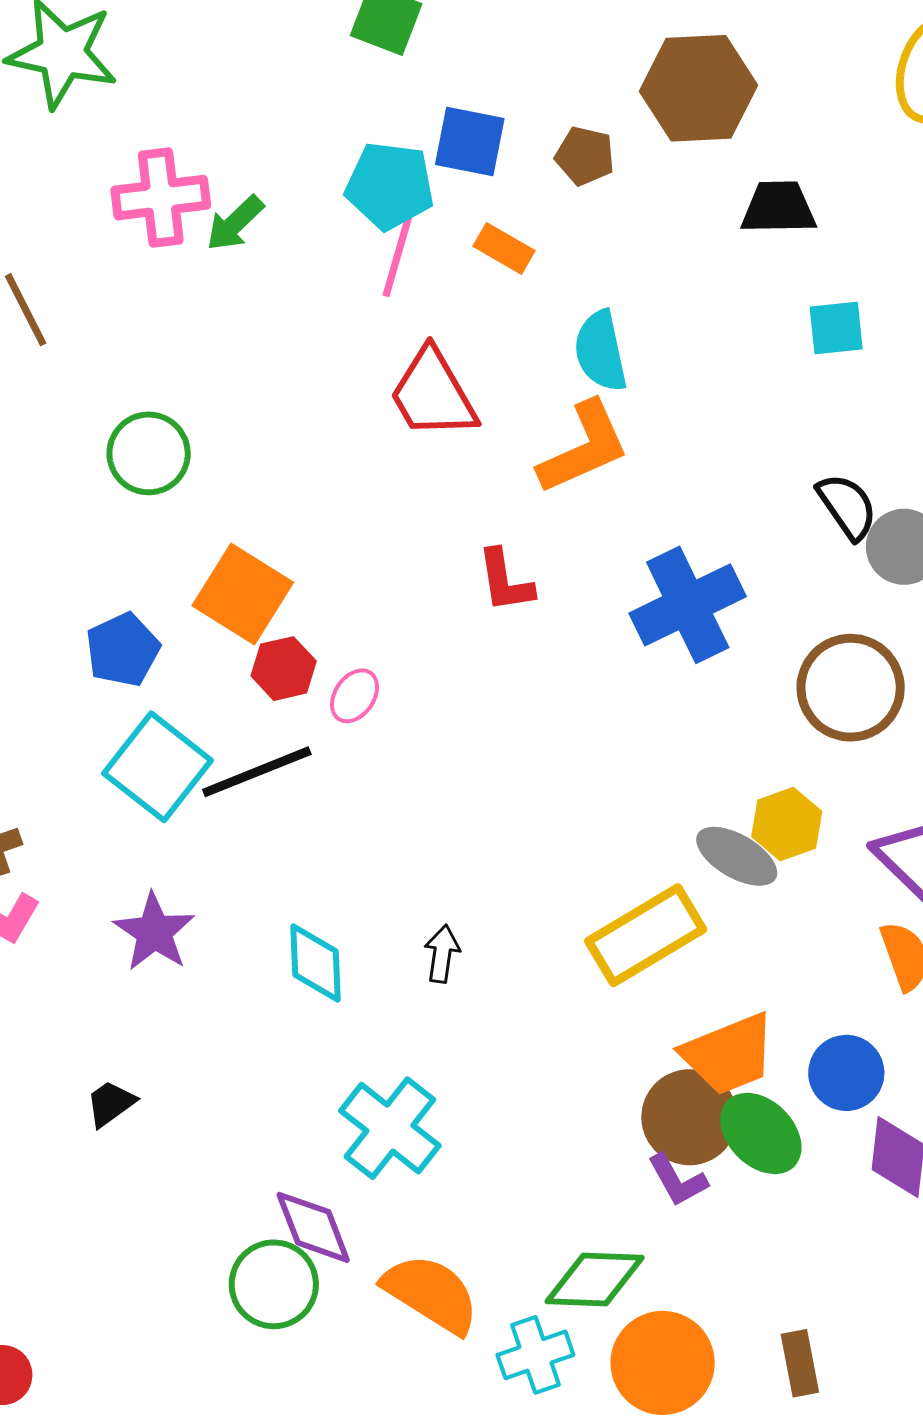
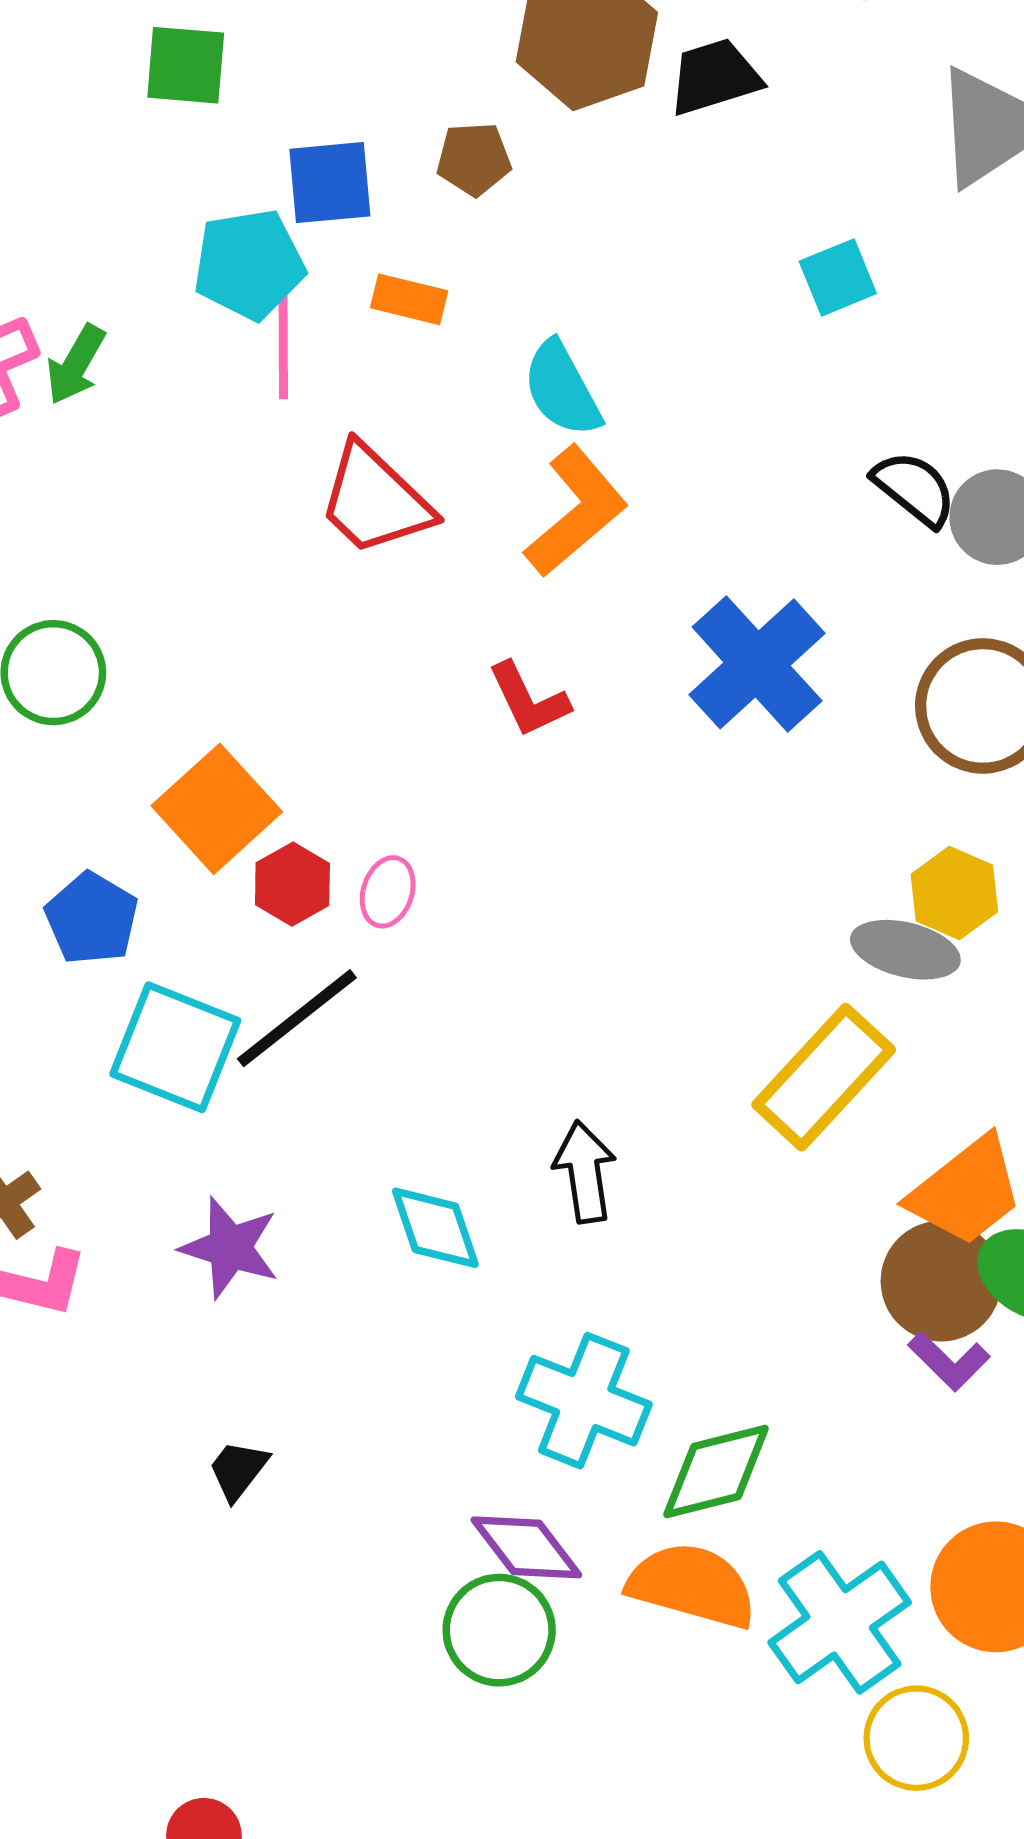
black trapezoid: (779, 208) -> (715, 77), moved
orange square: (243, 594) -> (217, 809), turned 32
black arrow: (442, 954) -> (585, 1172), size x1.4
green diamond: (595, 1280) -> (716, 1471), moved
cyan cross: (535, 1355) -> (840, 1622), size x1.5

